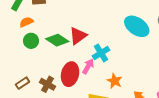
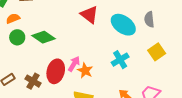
red triangle: (78, 36) -> (89, 15), moved, turned -48
cyan cross: (101, 53) -> (120, 60), moved
orange star: (115, 81) -> (85, 71), moved

